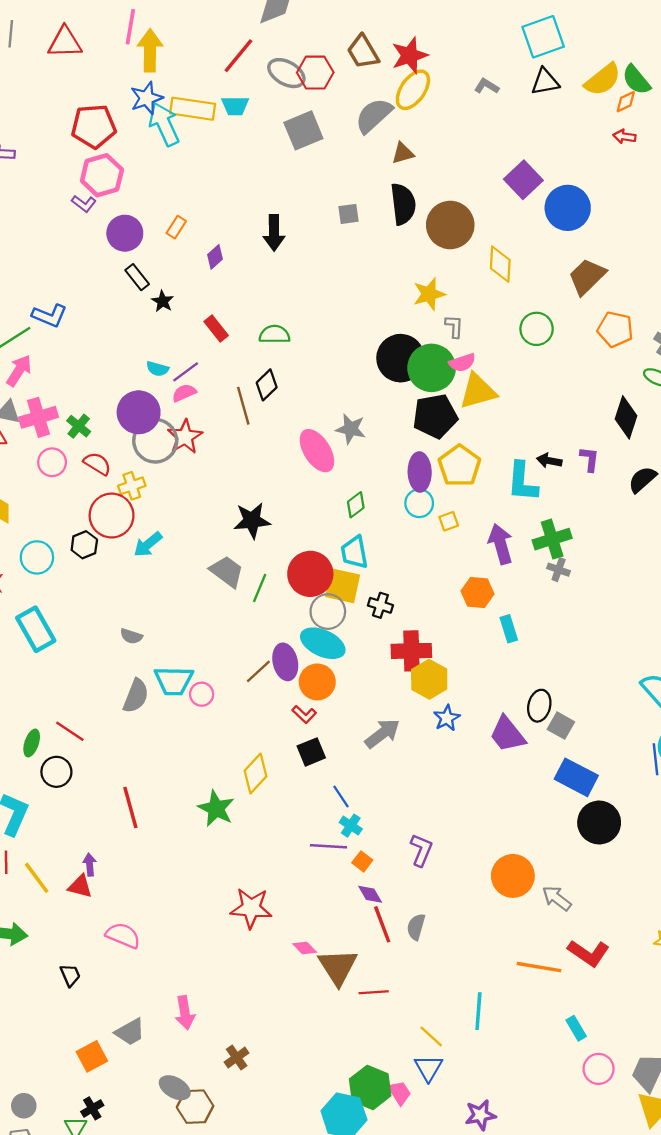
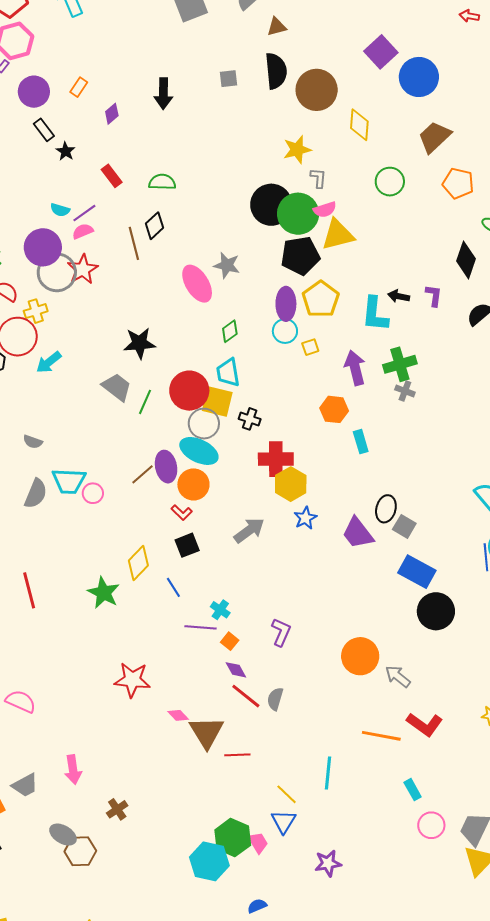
blue line: (341, 796) -> (173, 587), moved
red line: (382, 924) -> (246, 696), turned -32

